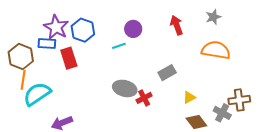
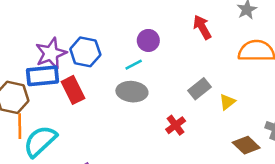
purple star: (56, 27) -> (51, 53), turned 30
blue rectangle: (47, 43) -> (43, 76), size x1.4
gray ellipse: (125, 88) -> (132, 92), moved
yellow triangle: (189, 97) -> (227, 102), moved

